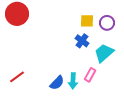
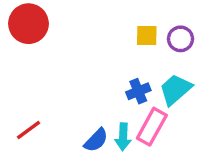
blue cross: (82, 41) -> (138, 91), moved, turned 32
pink rectangle: (90, 75) -> (152, 127), size x1.5

